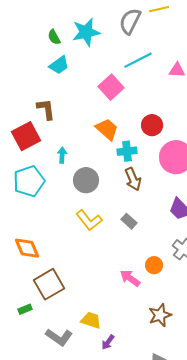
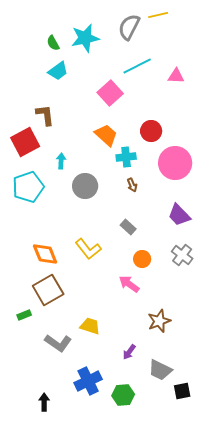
brown arrow: (133, 179) -> (132, 185), size x0.6
yellow L-shape: (89, 220) -> (88, 249), moved
orange diamond: (27, 248) -> (45, 254), moved
orange circle: (154, 265) -> (142, 259), moved
purple arrow: (108, 342) -> (129, 352), moved

